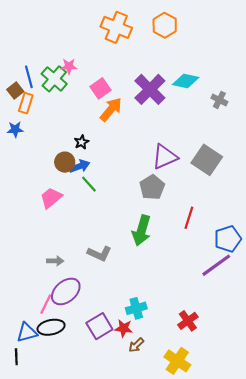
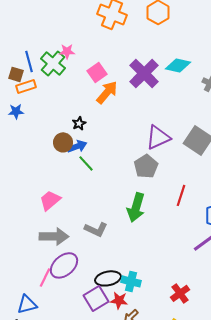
brown square: (15, 90) -> (16, 74), turned -35
orange rectangle: (26, 103) -> (26, 86), turned 54
pink trapezoid: (51, 198) -> (50, 200), moved
gray arrow: (55, 261) -> (54, 236), size x1.8
cyan cross: (136, 308) -> (131, 281), turned 30
black ellipse: (51, 327) -> (108, 278), moved

